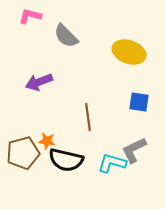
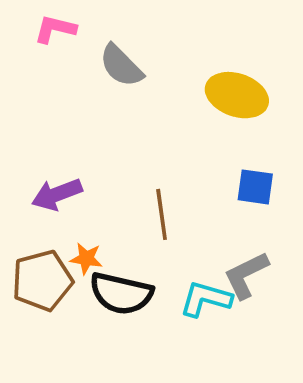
purple arrow: (39, 82) -> (57, 194), moved

